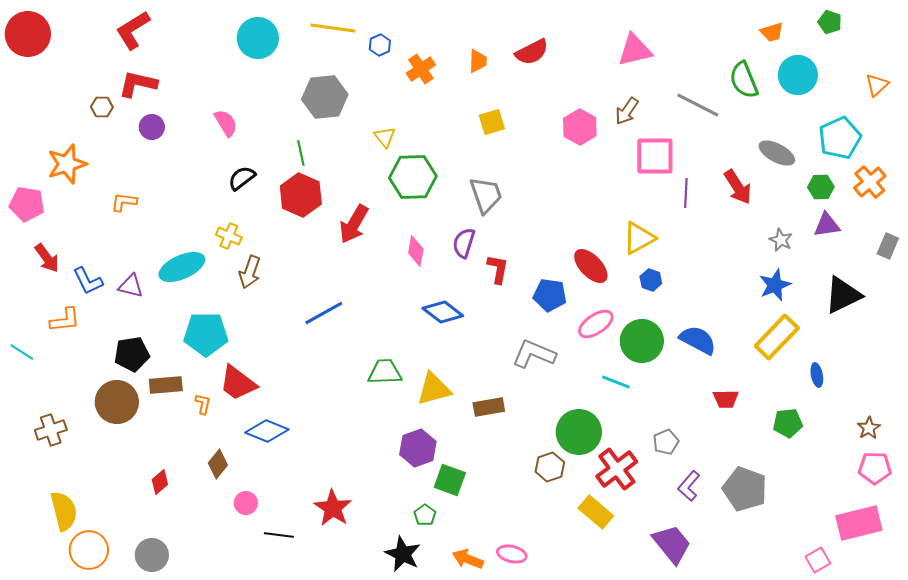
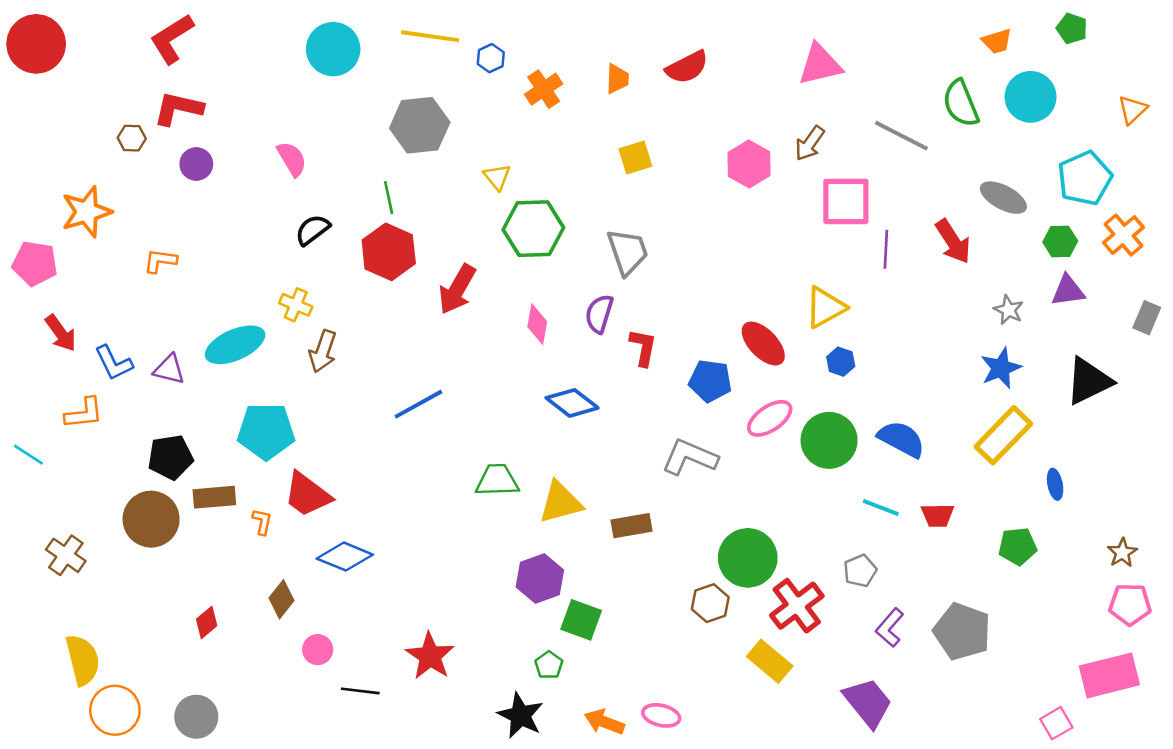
cyan line: (616, 382) -> (881, 508), moved
brown cross: (51, 430) -> (66, 555), turned -36

